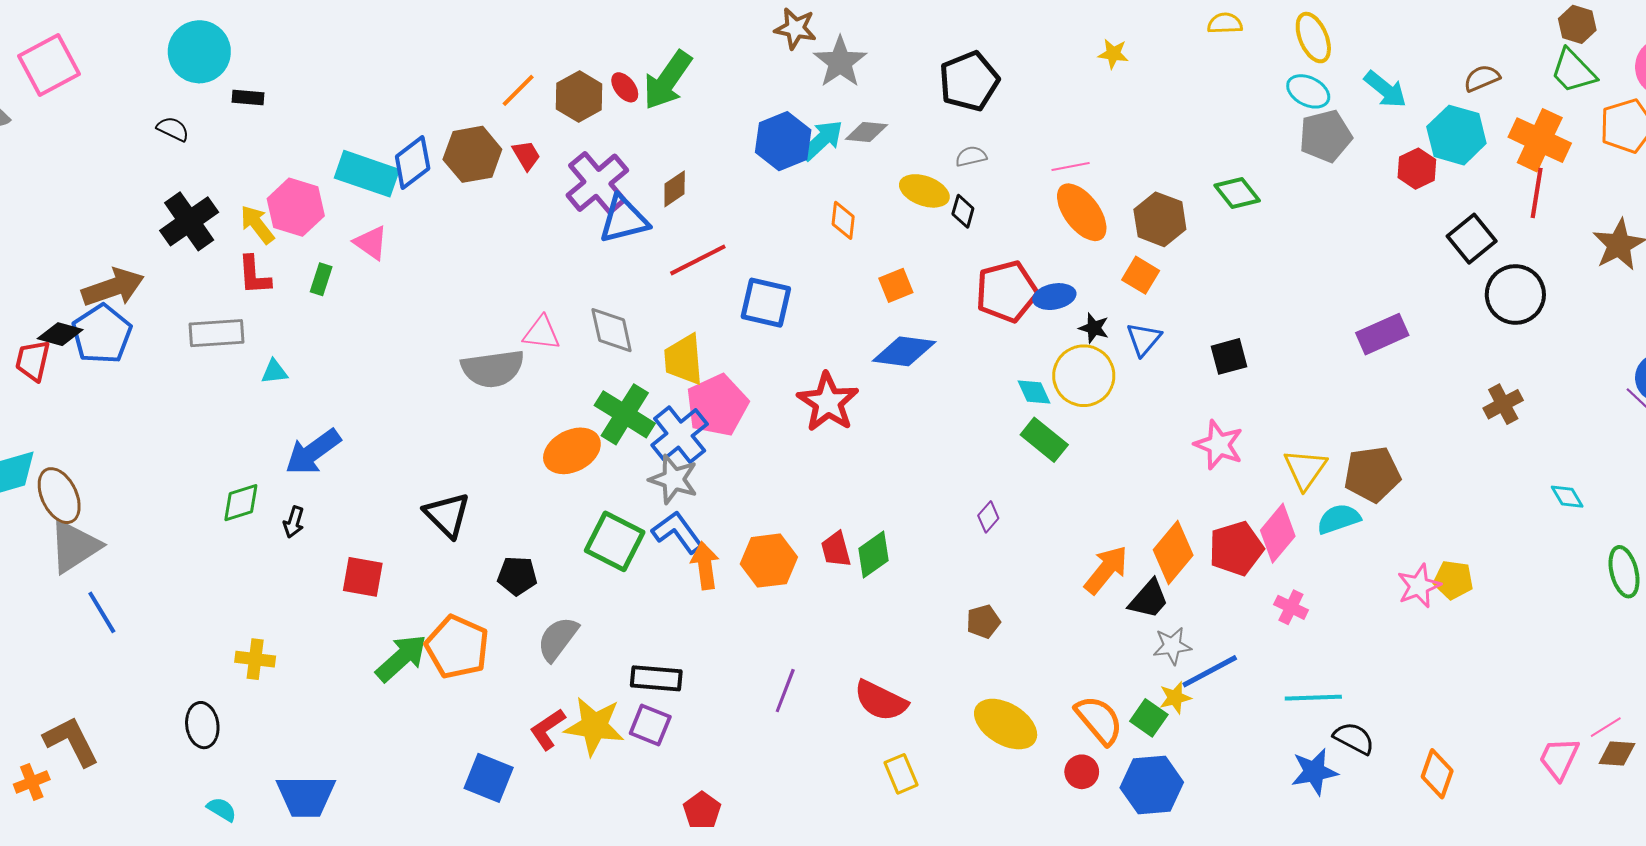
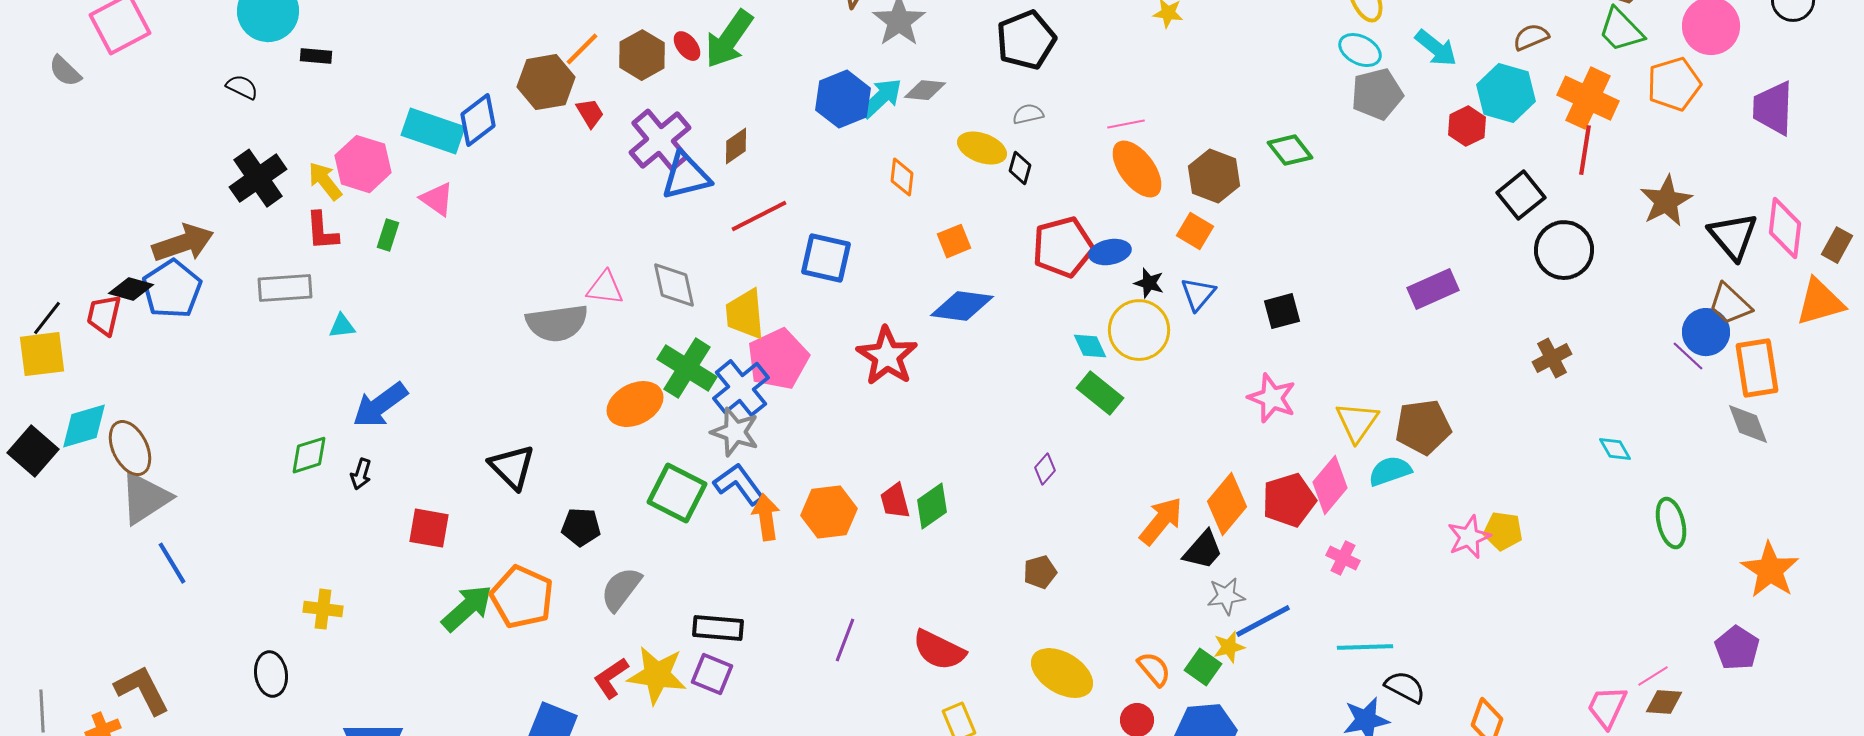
brown hexagon: (472, 154) -> (546, 82), moved
orange semicircle: (1099, 720) -> (1154, 669), size x0.7

